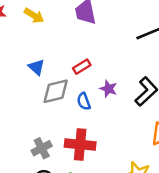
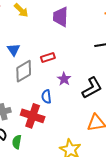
gray diamond: (56, 91) -> (24, 71), turned -30
blue semicircle: (84, 101) -> (46, 97), moved

